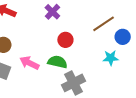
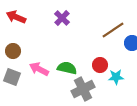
red circle: (65, 40) -> (100, 65), moved
cyan star: (111, 58) -> (116, 77), moved

